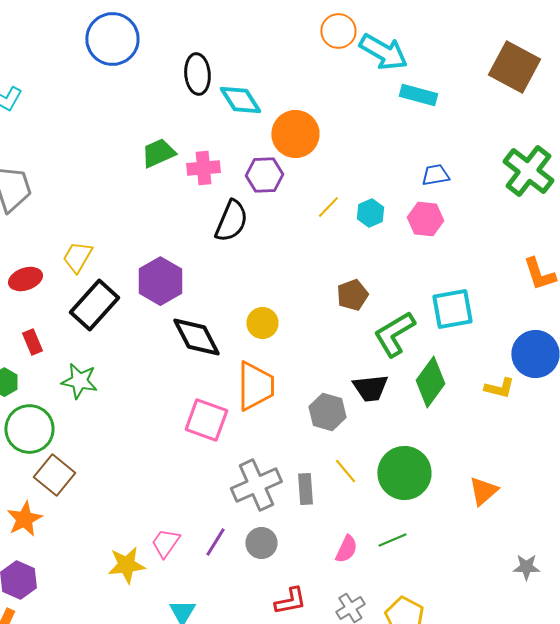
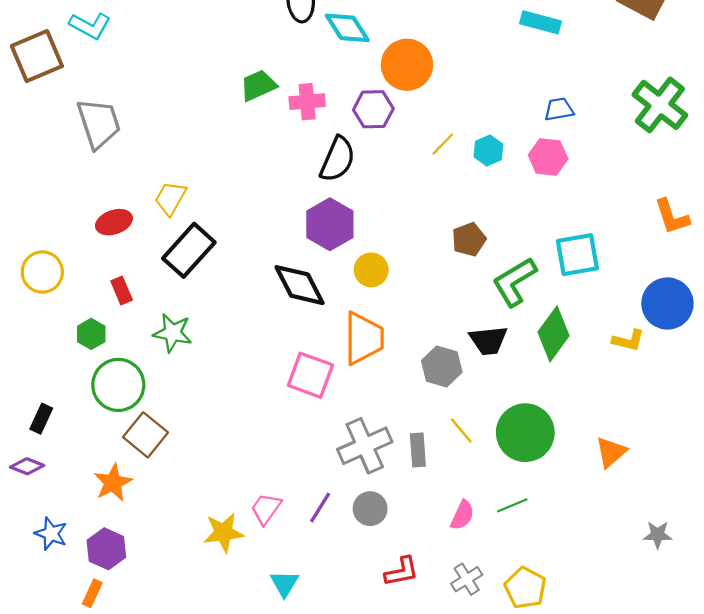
purple hexagon: (160, 281) -> (330, 224), moved

